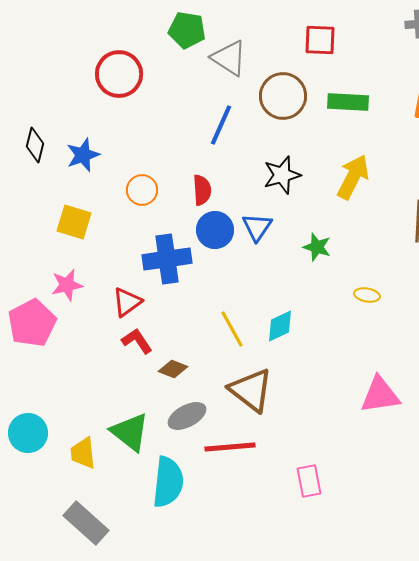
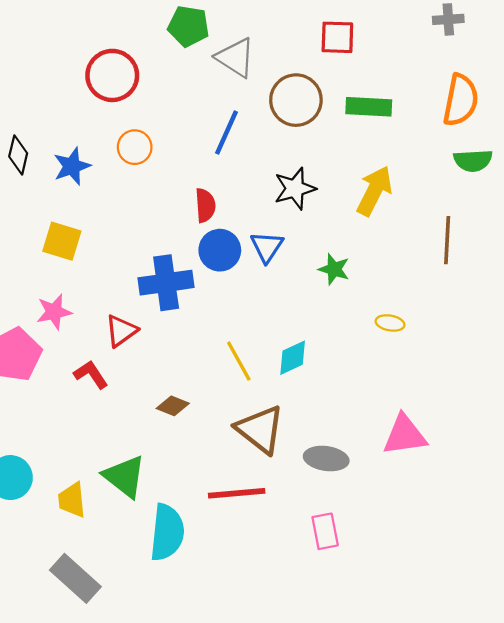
orange circle: (142, 190) -> (135, 147), moved
red L-shape: (137, 341) -> (91, 375), moved
gray ellipse: (187, 416) -> (326, 459), moved, turned 36

